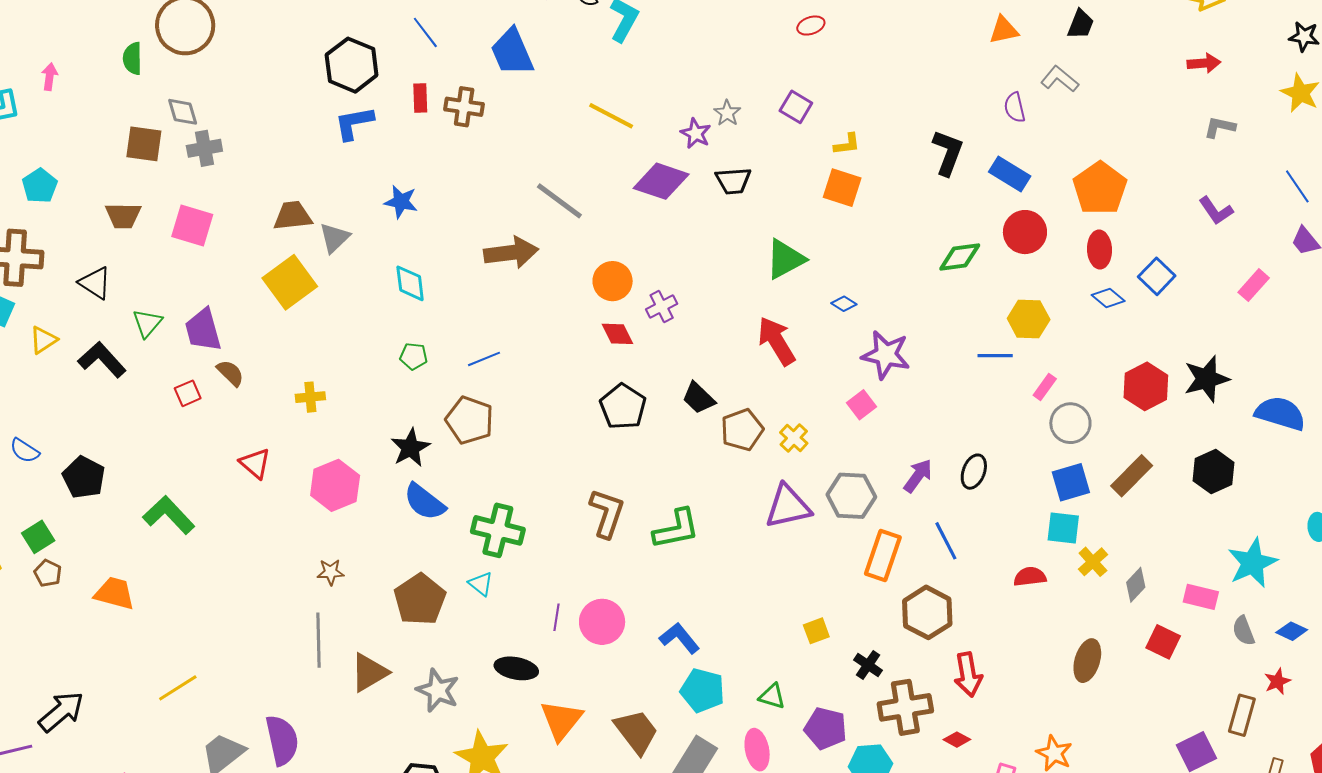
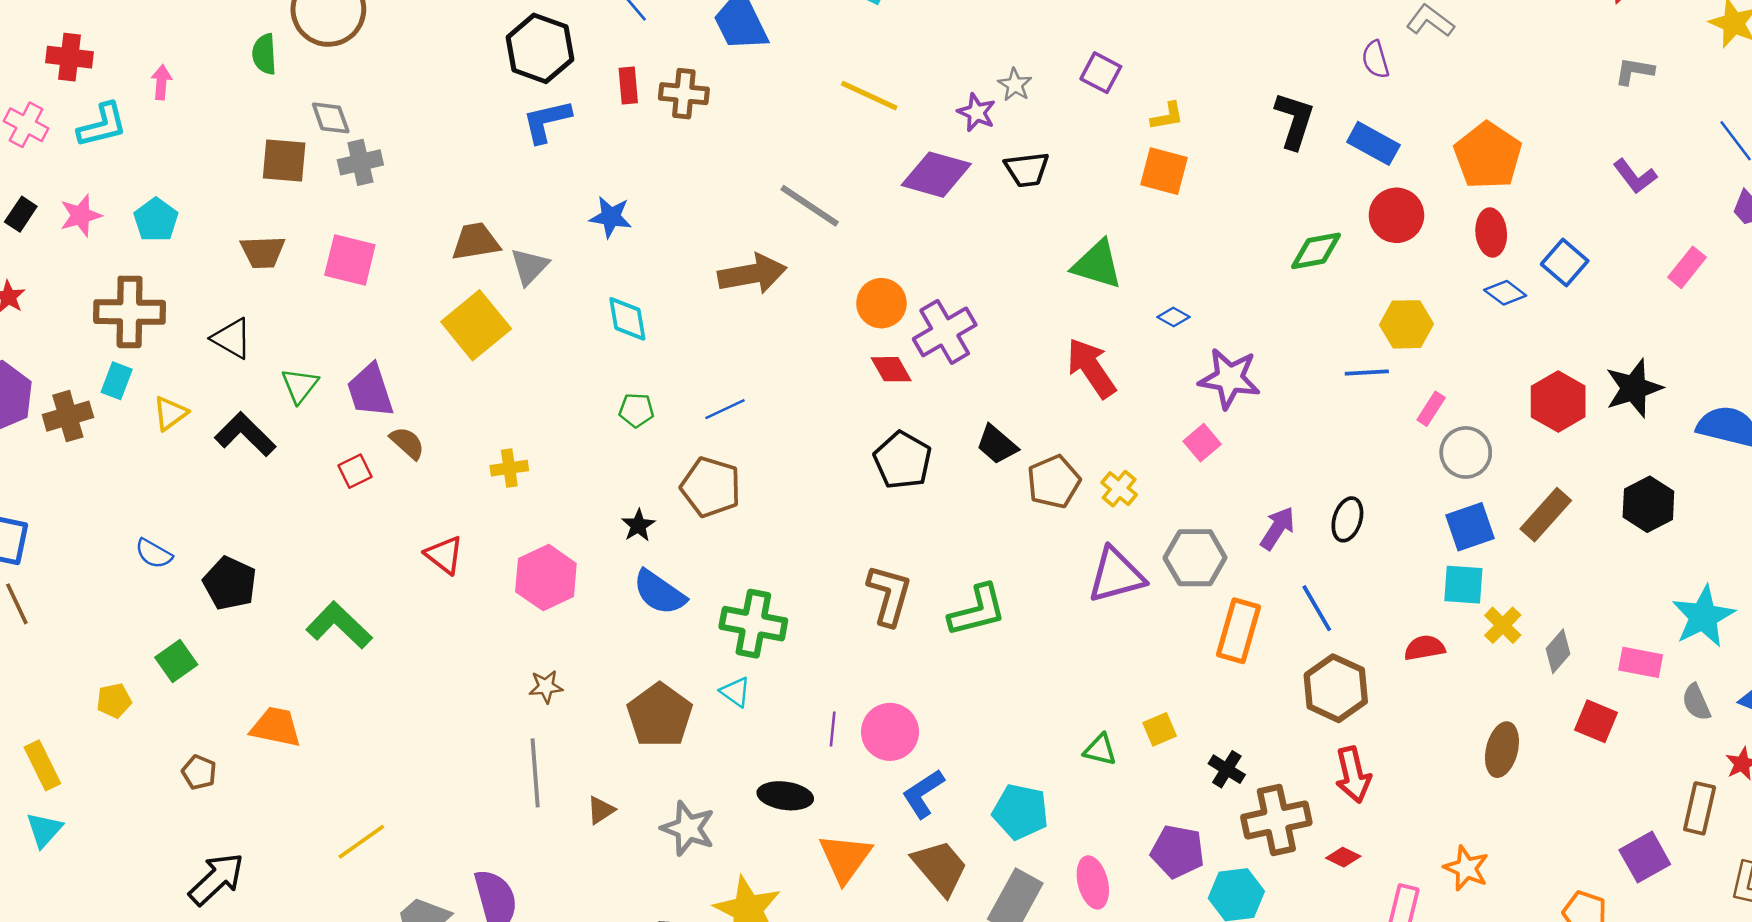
green triangle: (785, 259) -> (1097, 265), turned 48
purple cross: (662, 306) -> (945, 332), size x1.6
black star: (410, 448) -> (638, 525), size x0.7
brown pentagon: (48, 573) -> (199, 772), moved
brown hexagon: (927, 612) -> (1336, 688), moved
blue L-shape: (679, 638) -> (923, 794), moved, turned -81
brown triangle: (369, 672) -> (601, 810), size x0.6
green triangle: (772, 696) -> (1100, 750), moved

